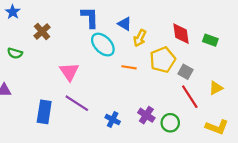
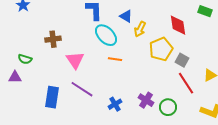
brown cross: (42, 32) -> (53, 39), moved, turned 35
green rectangle: (210, 40) -> (205, 11), moved
green semicircle: (15, 53) -> (25, 59), moved
orange line: (129, 67) -> (115, 59), moved
blue cross: (113, 119) -> (115, 104), turned 32

